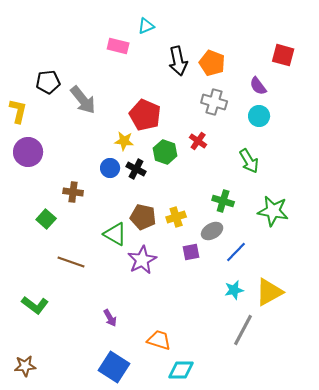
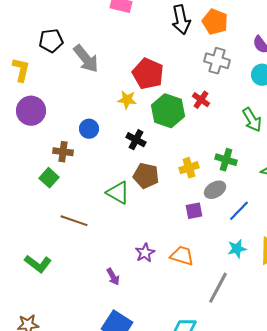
green hexagon: (165, 152) -> (168, 111), size x1.4
blue circle: (110, 168) -> (89, 129), moved
black cross: (136, 169) -> (136, 140), moved
brown cross: (73, 192) -> (63, 152), moved
yellow cross: (176, 217) -> (189, 168), moved
purple star: (142, 260) -> (145, 253), moved, size x0.7
gray line: (243, 330) -> (218, 288), moved
orange trapezoid: (159, 340) -> (182, 256), moved

